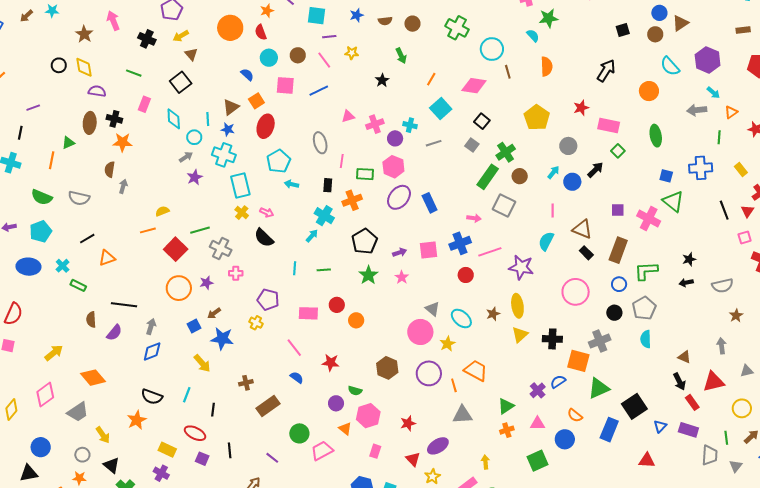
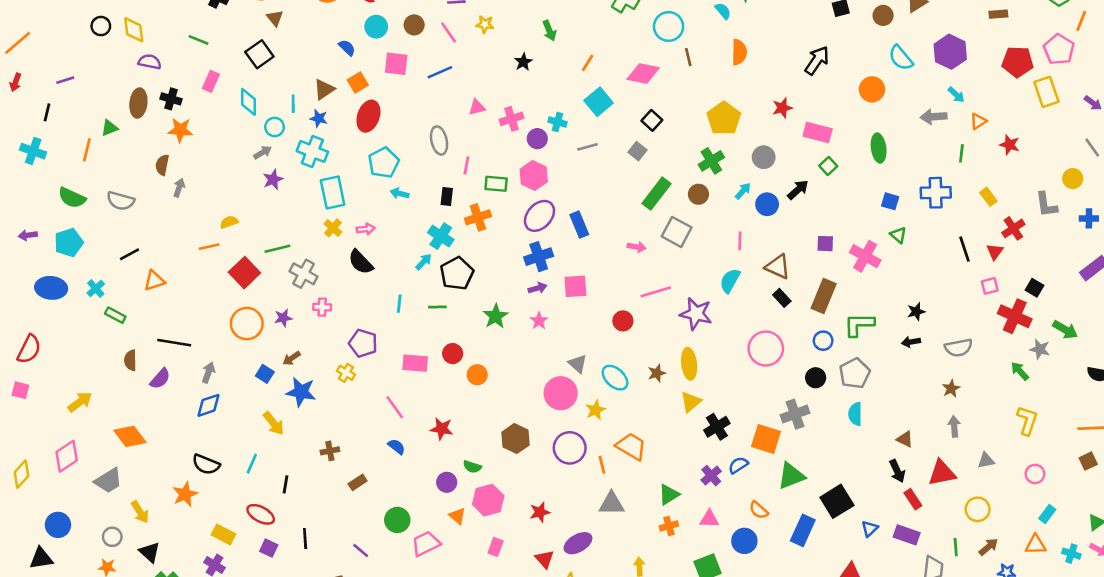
green cross: (506, 152) -> (711, 161), moved
green triangle: (673, 201) -> (898, 235), size x0.6
pink arrow: (267, 212) -> (366, 229), turned -32
black pentagon: (365, 241) -> (457, 273), moved
blue cross: (460, 243) -> (539, 257), moved
brown star: (736, 316) -> (951, 389), moved
blue square: (194, 326) -> (265, 374), turned -32
black cross: (552, 339) -> (717, 427), moved, turned -36
brown rectangle: (268, 406) -> (358, 482), size x0.6

